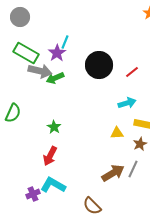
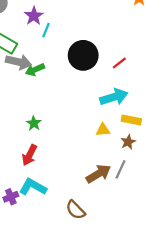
purple star: (57, 53) -> (34, 16), moved
cyan arrow: (127, 103) -> (114, 97), size x1.4

